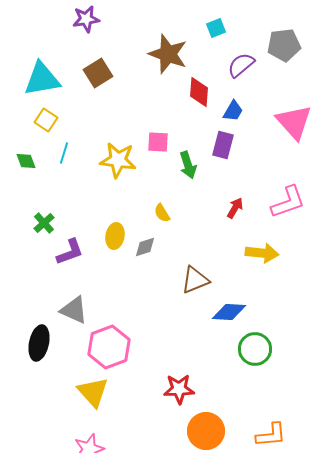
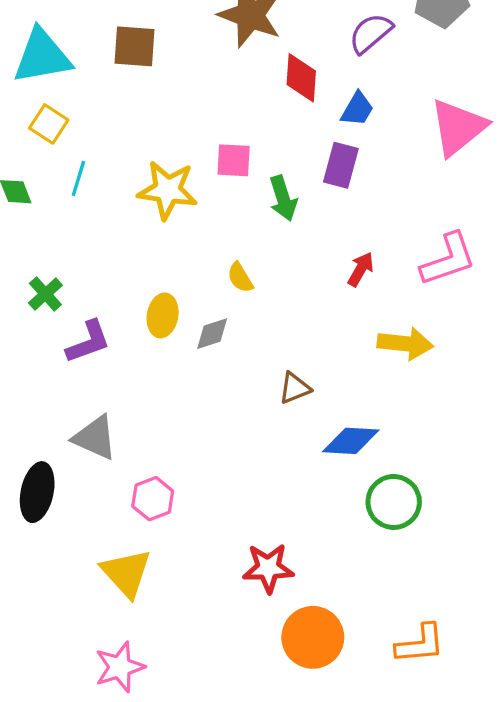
brown square: (98, 73) -> (135, 46), turned 36
pink triangle: (294, 122) -> (458, 127), turned 33
brown triangle: (195, 280) -> (295, 388), size x0.7
pink hexagon: (109, 347) -> (153, 499), size x0.6

